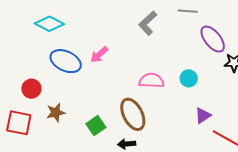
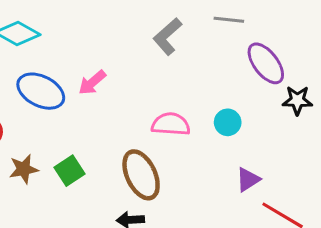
green square: (96, 126) -> (69, 171), moved

